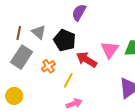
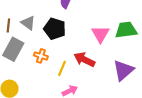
red arrow: (86, 60) -> (84, 59), moved
orange cross: (48, 66) -> (41, 56), turned -32

